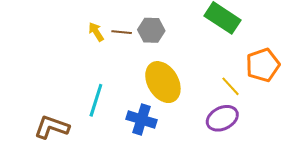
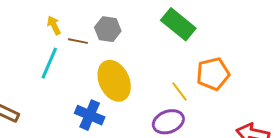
brown line: (122, 32) -> (78, 41), moved
cyan line: (96, 100) -> (49, 63), moved

